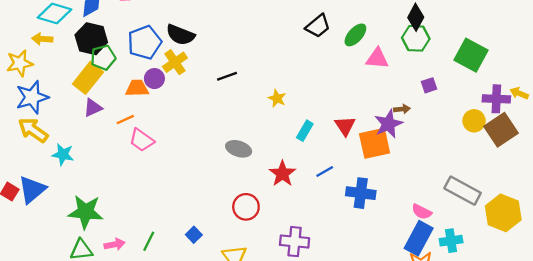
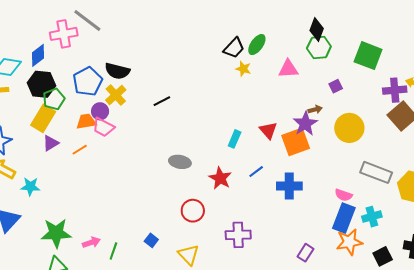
green ellipse: (355, 35) -> (257, 45), moved
yellow star: (277, 98) -> (243, 69), moved
yellow circle: (474, 121) -> (349, 128), moved, size x1.5
pink trapezoid: (142, 140) -> (103, 127), moved
pink arrow: (115, 244) -> (91, 242), moved

